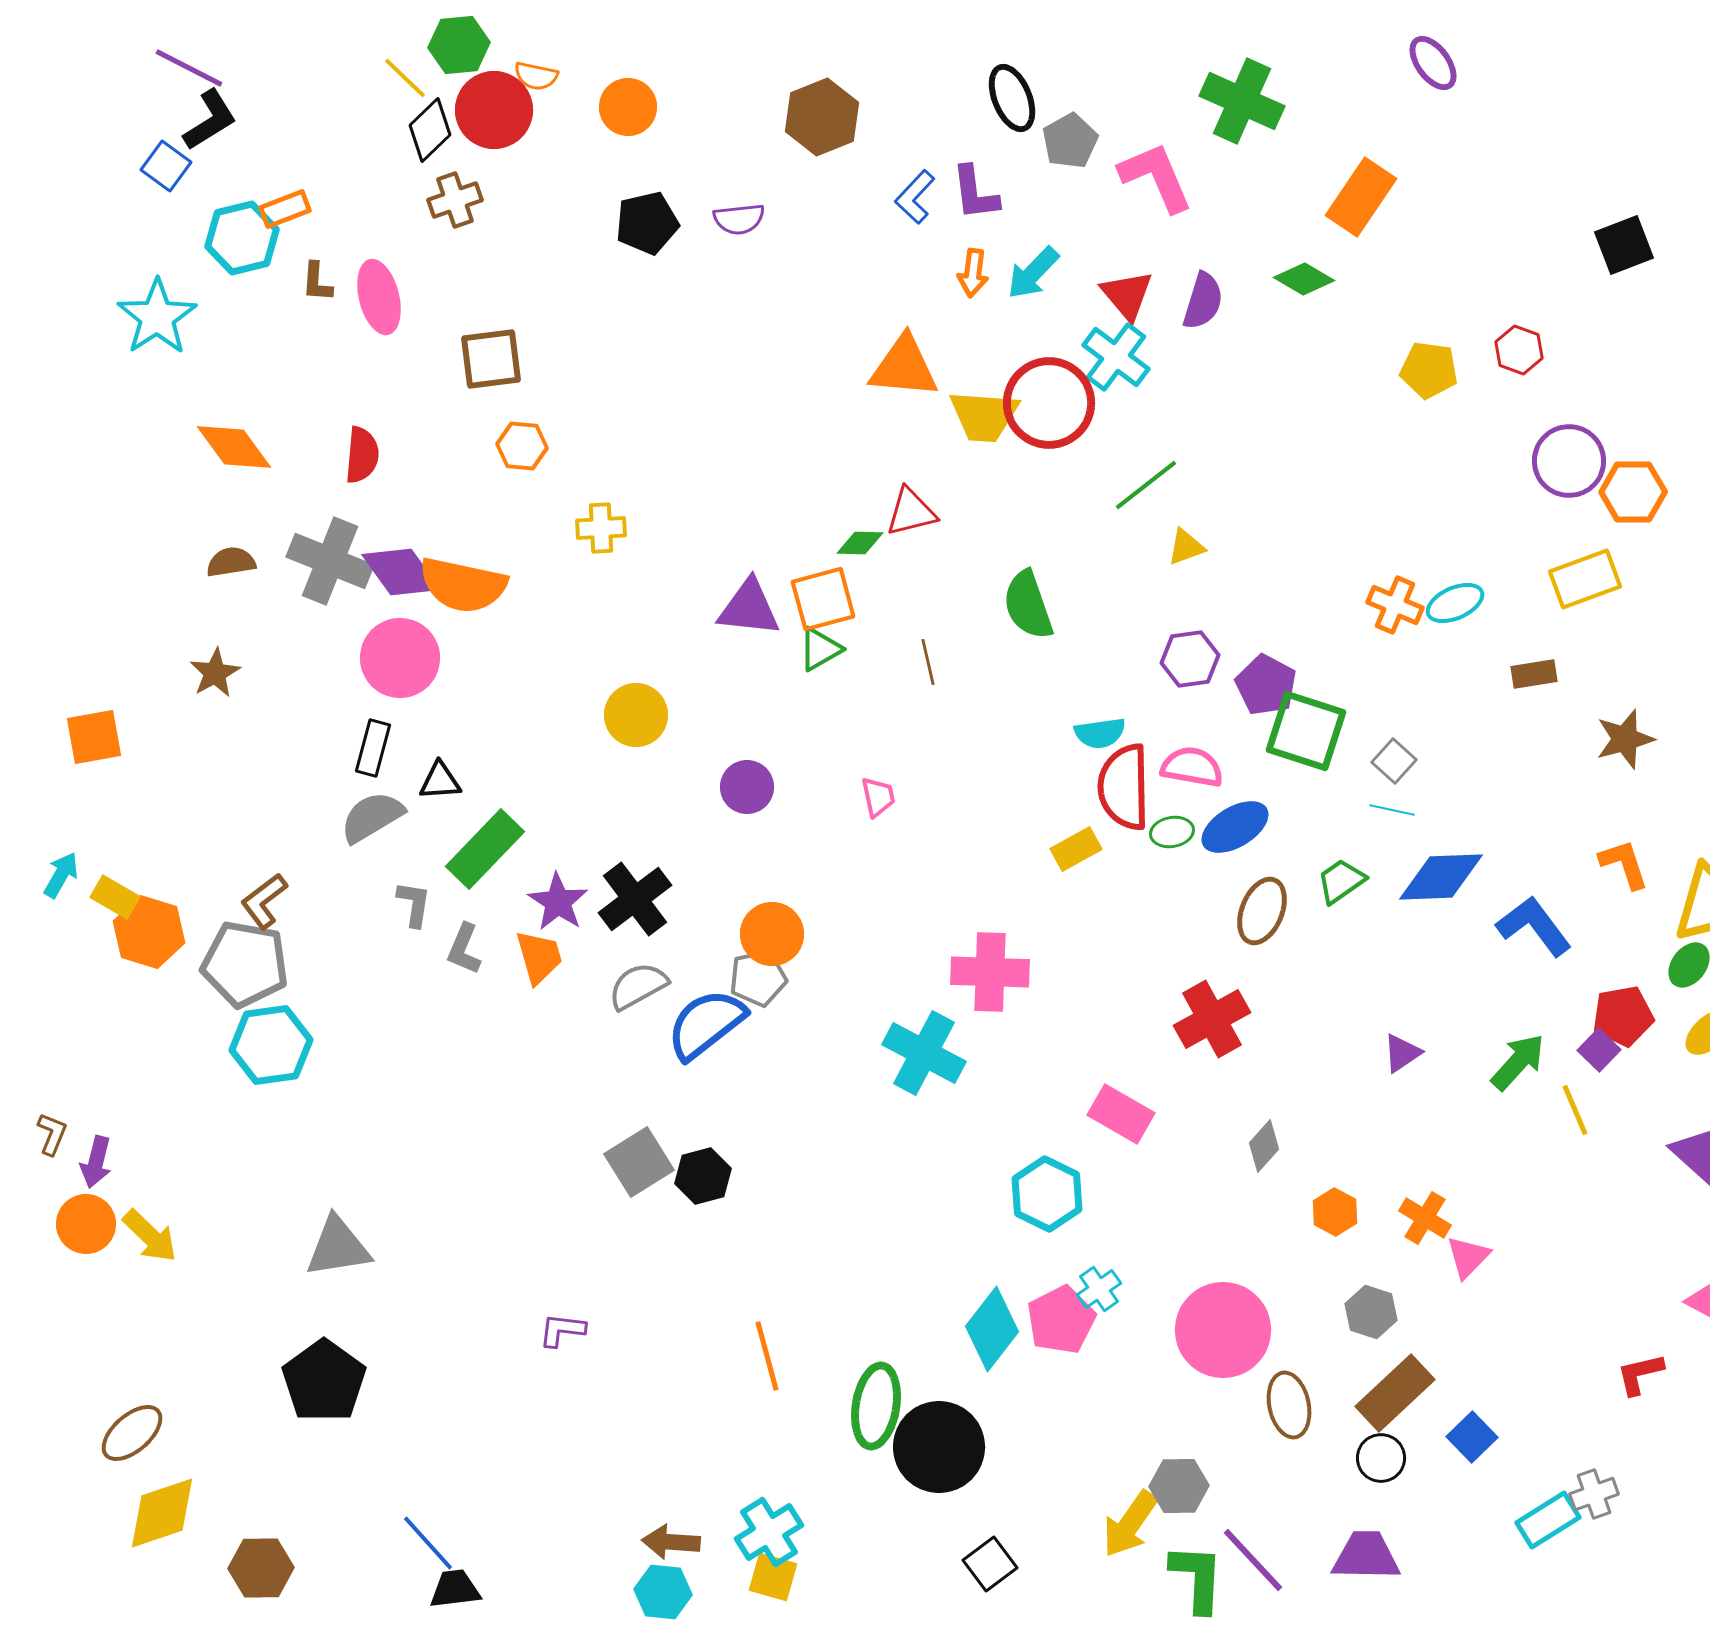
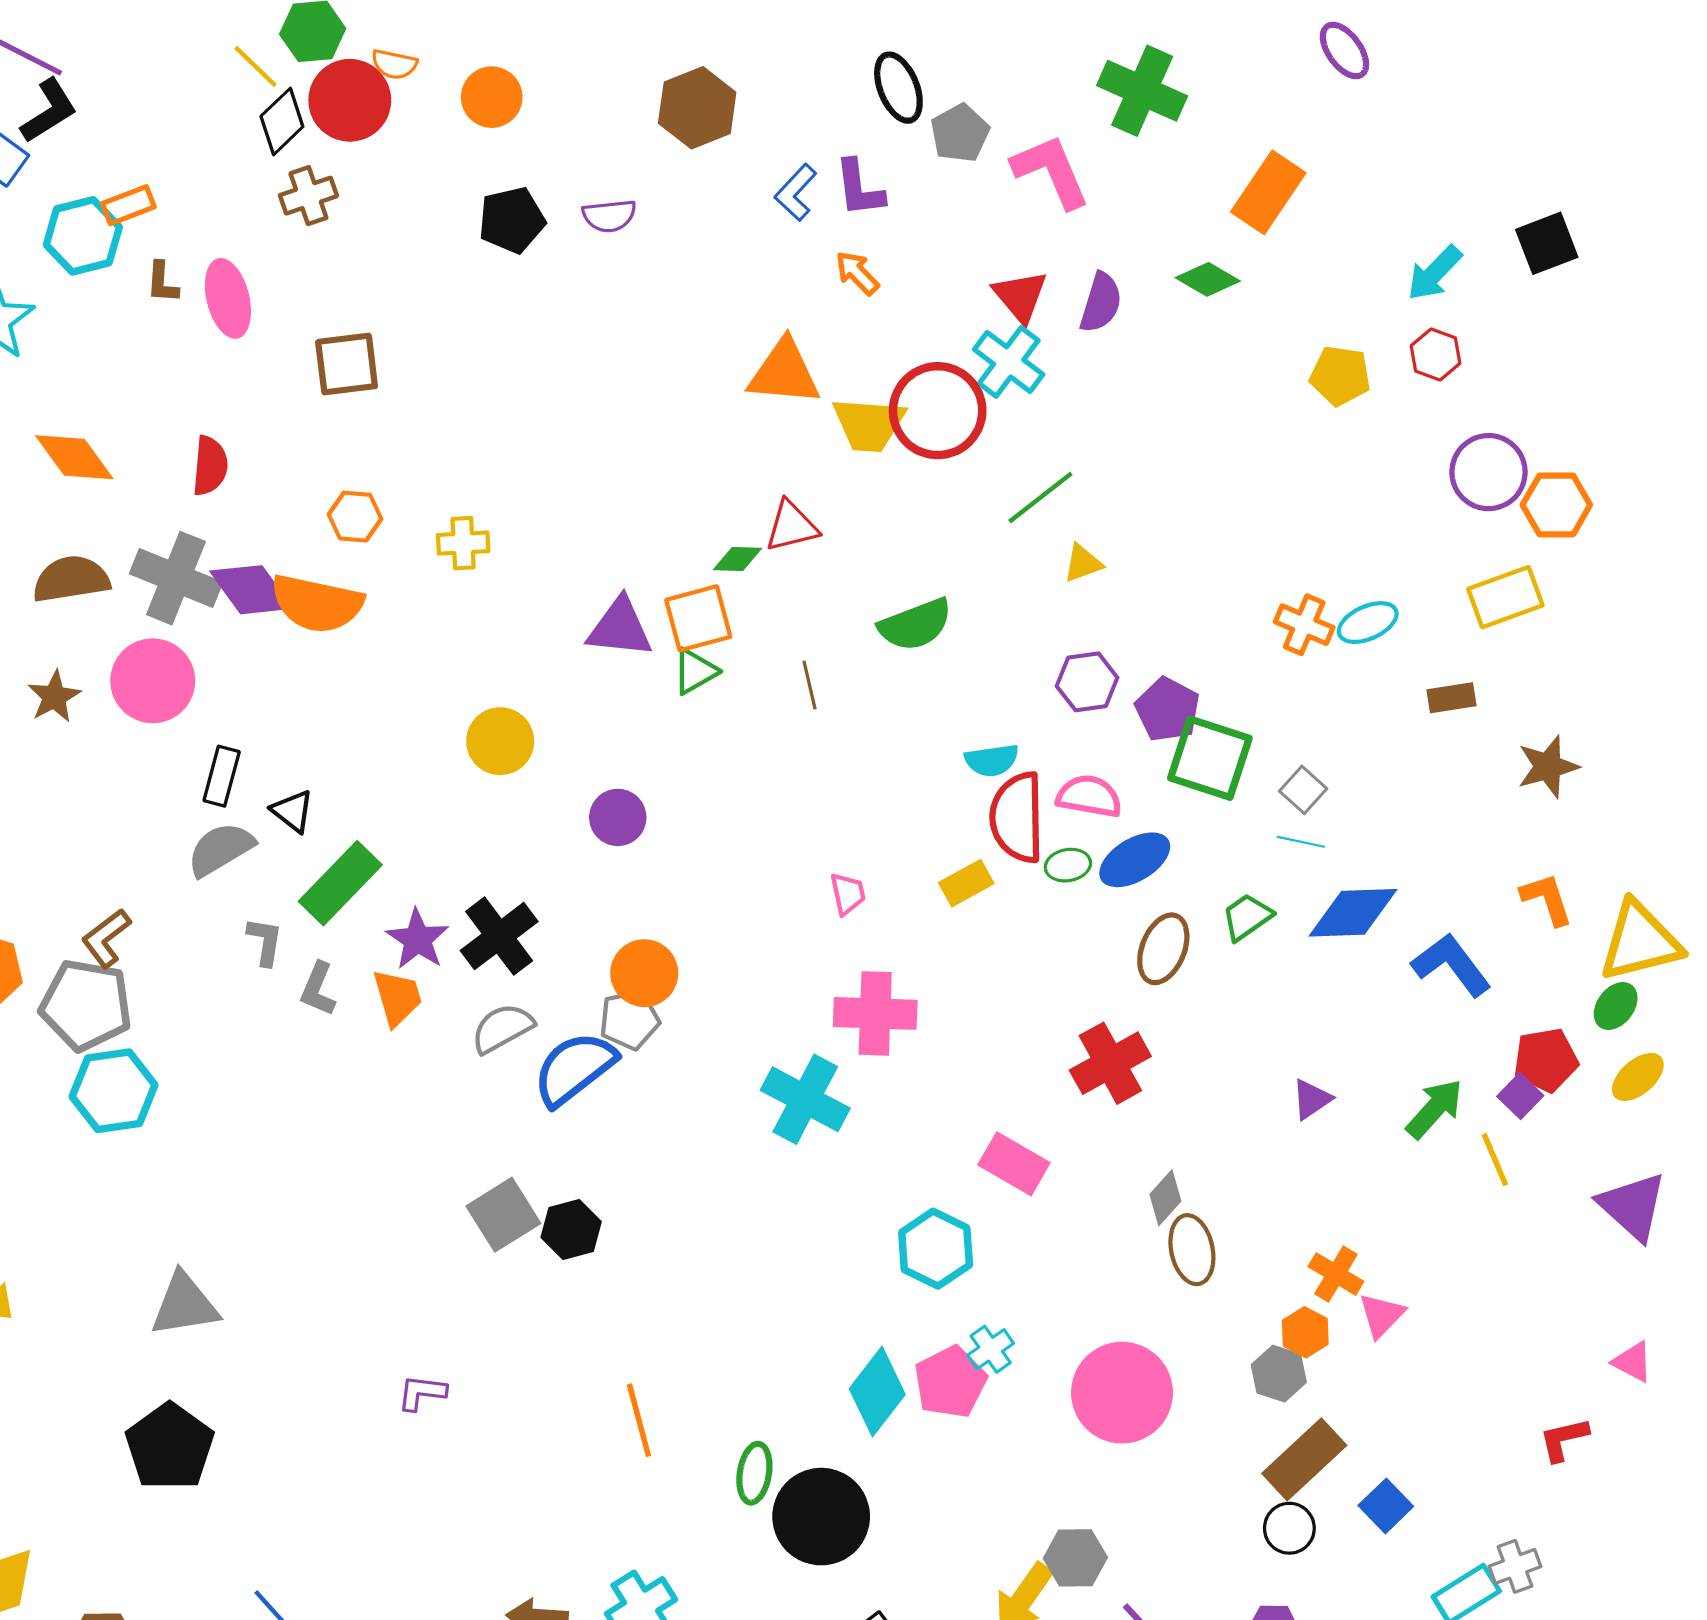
orange arrow: (973, 273) -> (857, 273), turned 129
cyan arrow: (1033, 273) -> (1434, 273), moved
orange hexagon: (522, 446) -> (355, 517), moved
brown semicircle: (231, 562) -> (71, 579), size x1.5
green semicircle: (1028, 605) -> (915, 625), turned -92
pink circle: (400, 658) -> (153, 681), moved
black triangle: (440, 781) -> (293, 811), turned 42
pink trapezoid: (878, 797) -> (848, 894), moved
orange hexagon: (1335, 1212) -> (1305, 1332), moved
brown ellipse: (1289, 1405) -> (1192, 1250), moved
green ellipse: (876, 1406) -> (754, 1473), size x0.7

